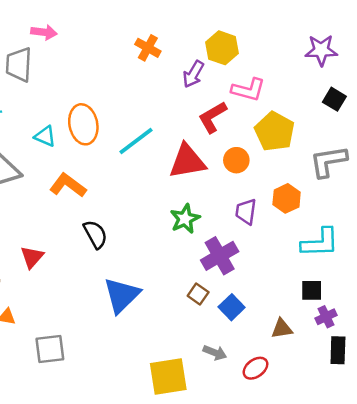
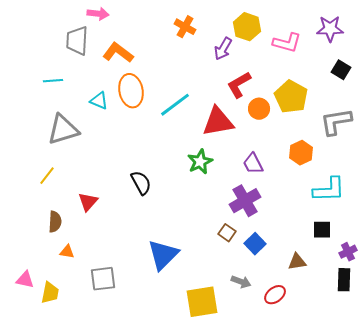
pink L-shape: (248, 90) -> (287, 43), moved
orange circle: (236, 160) -> (259, 109), moved
orange L-shape: (68, 185) -> (118, 53), moved
purple trapezoid: (246, 212) -> (253, 164), moved, turned -35
green star: (185, 219) -> (200, 162), moved
blue triangle: (122, 295) -> (163, 255), moved
purple cross: (326, 317) -> (348, 252), moved

